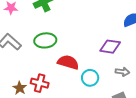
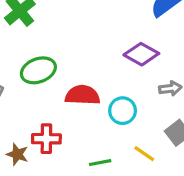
purple diamond: (110, 47) -> (141, 54), turned 35

